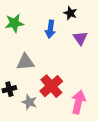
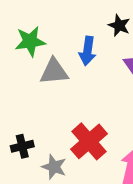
gray triangle: (25, 62) -> (54, 72), moved

